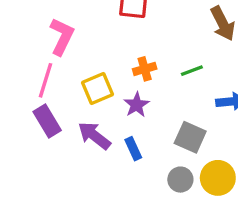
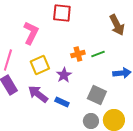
pink L-shape: (62, 36) -> (31, 33), moved
orange cross: (145, 69) -> (78, 54), moved
blue rectangle: (133, 149) -> (62, 102), turned -40

